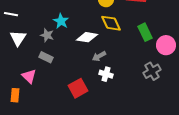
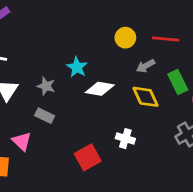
cyan star: (61, 21) -> (77, 67), moved
yellow diamond: (111, 23) -> (146, 97), moved
gray arrow: (99, 56) -> (146, 66), moved

